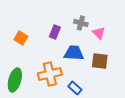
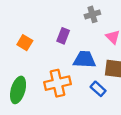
gray cross: (81, 23) -> (92, 14), moved, turned -32
blue rectangle: (75, 88) -> (98, 89), moved

